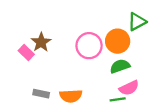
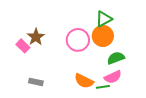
green triangle: (137, 22) -> (104, 19), moved
green semicircle: (120, 66) -> (116, 58), moved
orange semicircle: (71, 96) -> (84, 81), moved, turned 30

